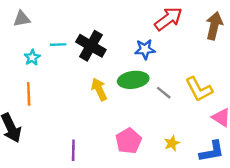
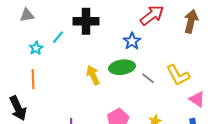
cyan line: (58, 45) -> (58, 37), turned -48
black cross: (91, 46) -> (86, 21), moved, turned -30
blue star: (145, 49) -> (132, 41), turned -30

